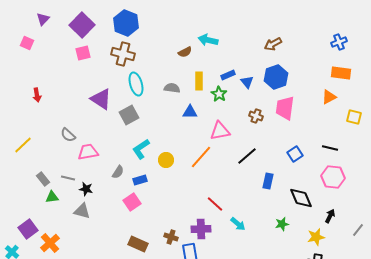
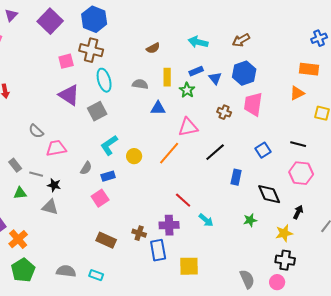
cyan arrow: (208, 40) -> (198, 42), moved
blue cross: (339, 42) -> (319, 38), moved
pink square: (83, 53) -> (66, 61), moved
gray rectangle: (43, 179) -> (15, 165), moved

